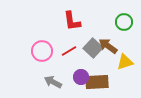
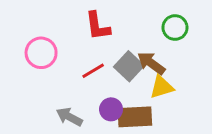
pink circle: (42, 51) -> (41, 53), moved
yellow triangle: (125, 62) -> (162, 87), moved

